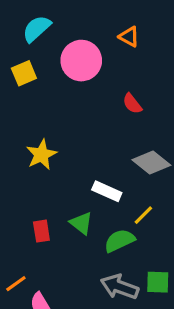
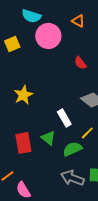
cyan semicircle: (37, 29) -> (31, 16), moved, turned -120
white rectangle: (107, 191) -> (64, 118), turned 36
red rectangle: (41, 231) -> (23, 143), size x1.5

